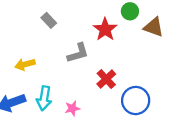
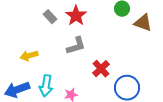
red star: (105, 29) -> (76, 16), moved

